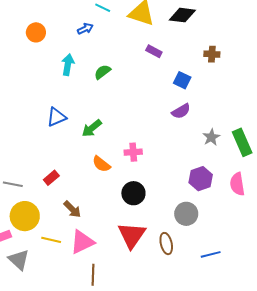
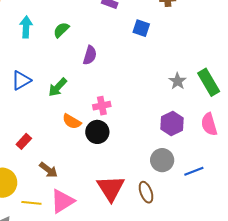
purple semicircle: (181, 111) -> (90, 55), moved, turned -36
black circle: (133, 193) -> (97, 132), moved
blue line: (211, 254) -> (194, 171), moved

